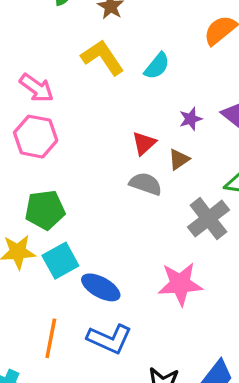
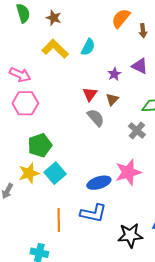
gray semicircle: (146, 184) -> (96, 118), turned 42
gray cross: (208, 219) -> (137, 130), size x0.7
blue ellipse: (101, 287) -> (99, 183), moved, turned -35

